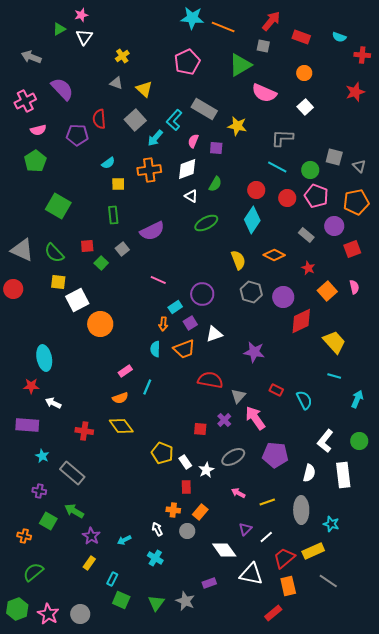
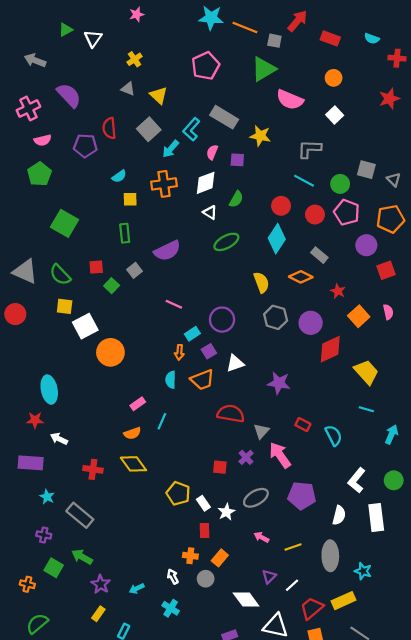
pink star: (81, 15) -> (137, 14), moved
gray square: (263, 46) -> (274, 41), moved
gray rectangle: (306, 235) -> (319, 255), moved

